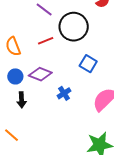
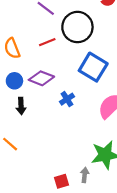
blue square: (88, 64) -> (93, 67), size x1.5

